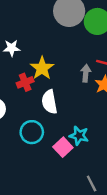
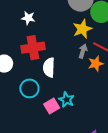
yellow star: (42, 68) -> (82, 29), moved
red cross: (25, 82) -> (33, 48), size x1.6

